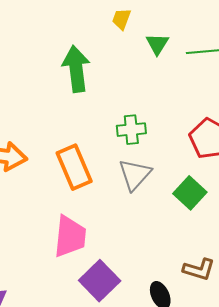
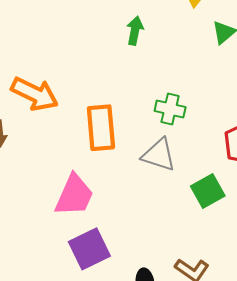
green arrow: (76, 69) -> (135, 31), size x0.6
gray triangle: (135, 175) -> (159, 155), turned 48

